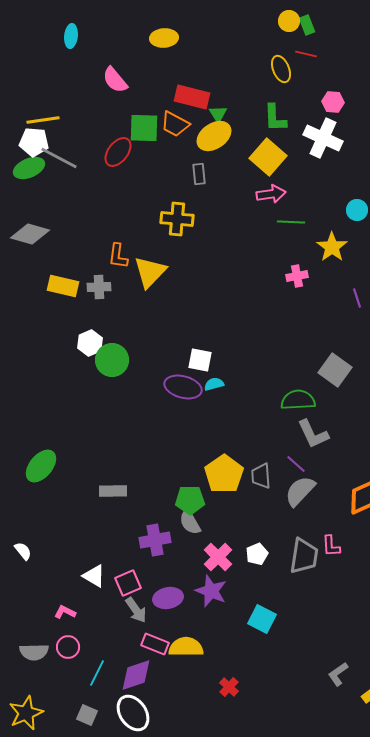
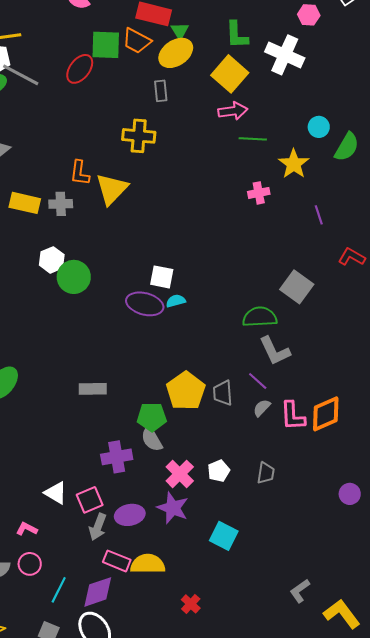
pink hexagon: (333, 102) -> (309, 15), moved
gray rectangle: (113, 491) -> (93, 389), moved
gray semicircle: (300, 491) -> (262, 408), size x0.6
pink L-shape: (331, 546) -> (293, 416), moved, size x1.4
gray trapezoid: (304, 556) -> (266, 473), size x0.6
gray arrow: (136, 610) -> (98, 527), turned 56

